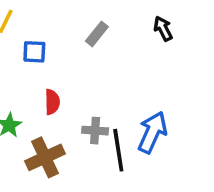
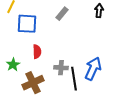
black arrow: (163, 29) -> (99, 11), turned 32
blue square: (34, 52) -> (27, 24), size x1.5

